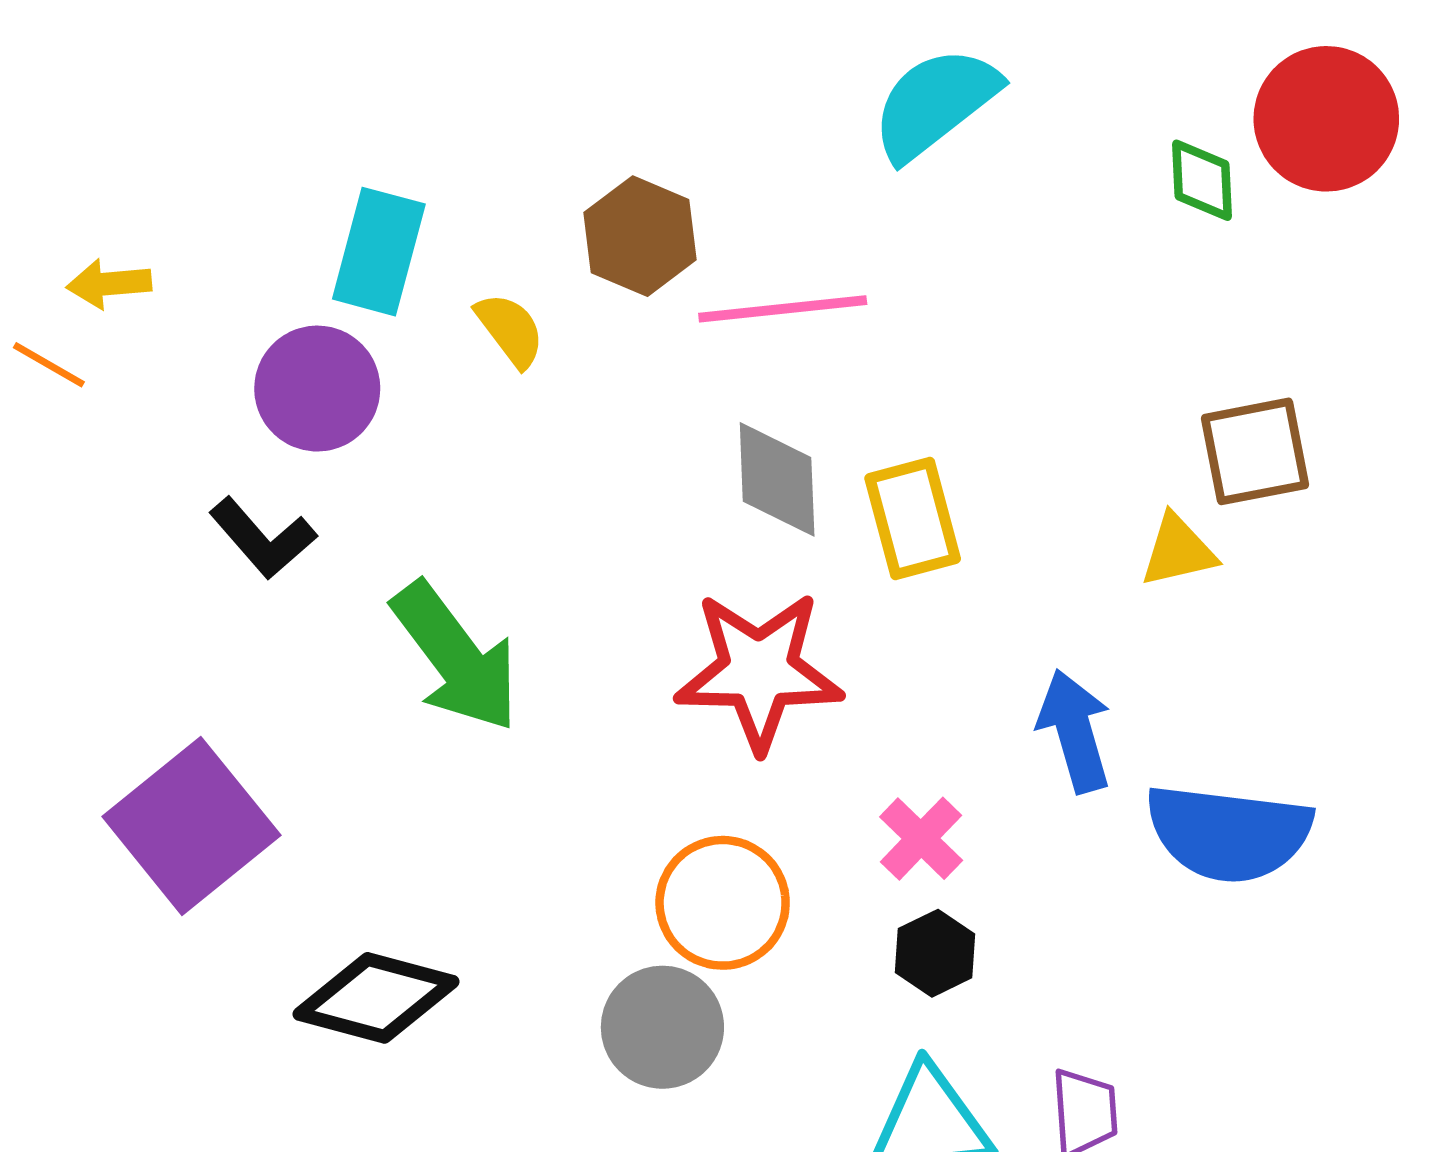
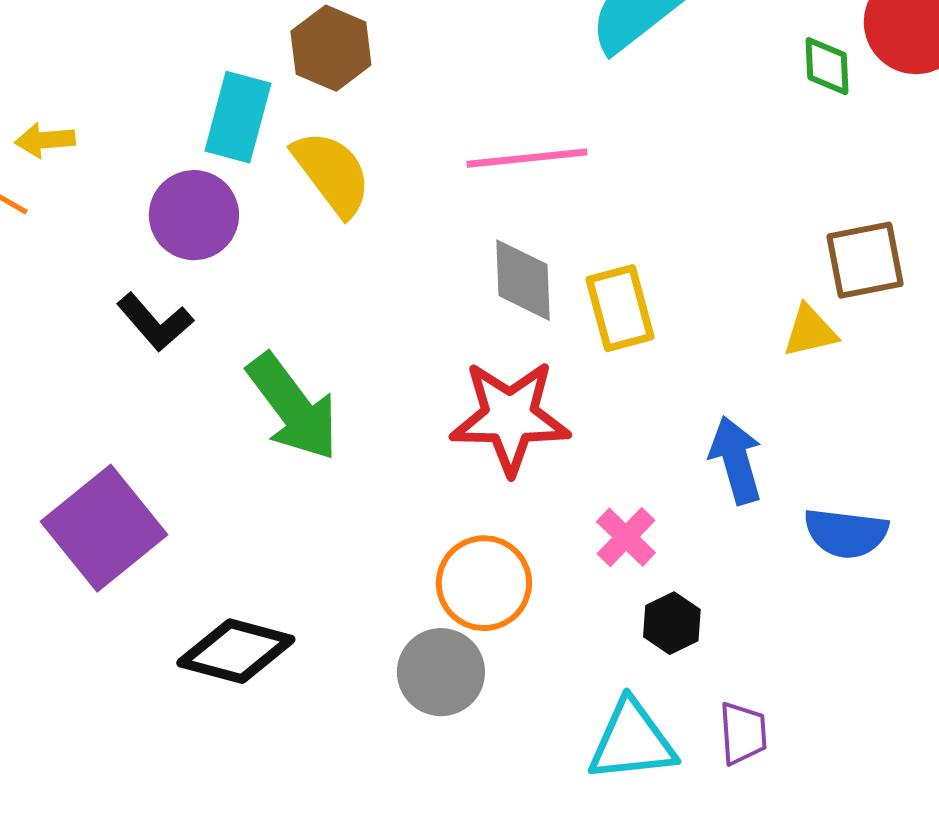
brown hexagon: (640, 236) -> (331, 48), moved
yellow semicircle: (510, 330) -> (332, 173), size x1.6
blue semicircle: (1228, 833) -> (846, 533), size x0.7
black hexagon: (935, 953) -> (672, 623), moved

